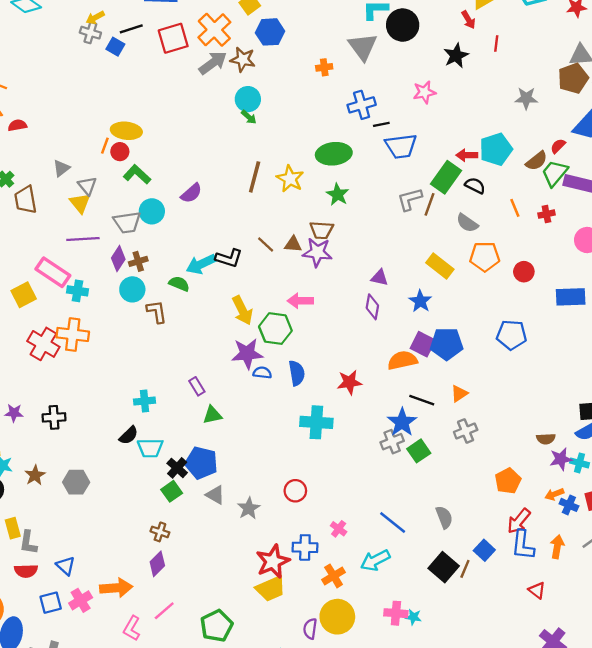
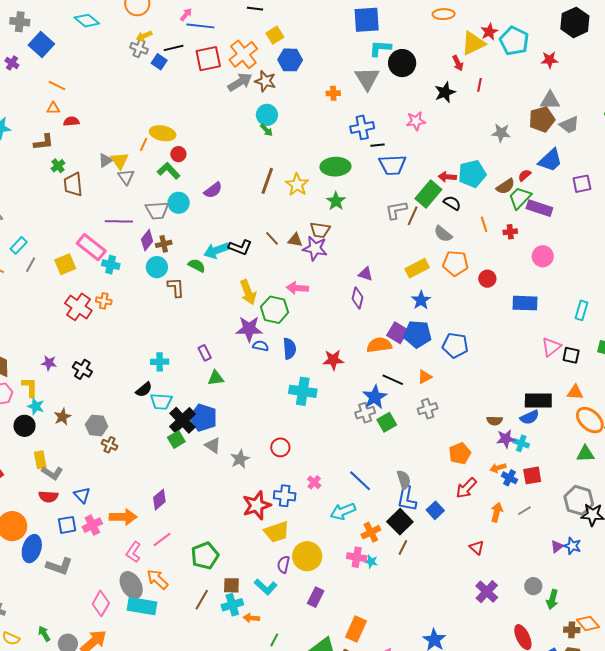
red circle: (120, 152) -> (178, 154), moved
yellow triangle: (80, 203) -> (120, 161), moved
yellow rectangle: (440, 266) -> (417, 268), turned -70
blue star: (420, 301) -> (421, 300), moved
orange cross: (73, 334) -> (104, 301), size x0.6
blue pentagon: (512, 335) -> (455, 345), moved
black cross: (54, 417) -> (82, 369), turned 30
black cross: (177, 468) -> (182, 420), size x1.5
brown cross: (160, 532) -> (110, 445), moved
gray L-shape: (28, 543) -> (52, 473), turned -70
blue L-shape: (523, 545) -> (407, 499), moved
brown line: (465, 569) -> (403, 548), moved
orange cross: (334, 576) -> (371, 532), moved
yellow trapezoid: (271, 589) -> (277, 532), moved

